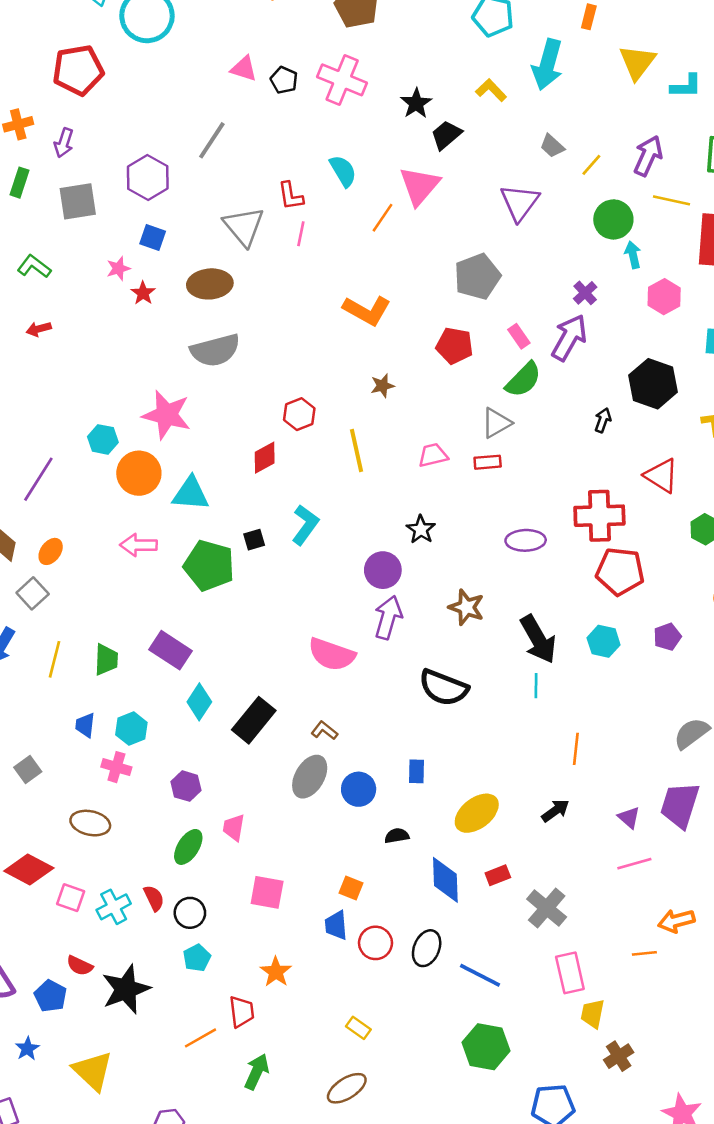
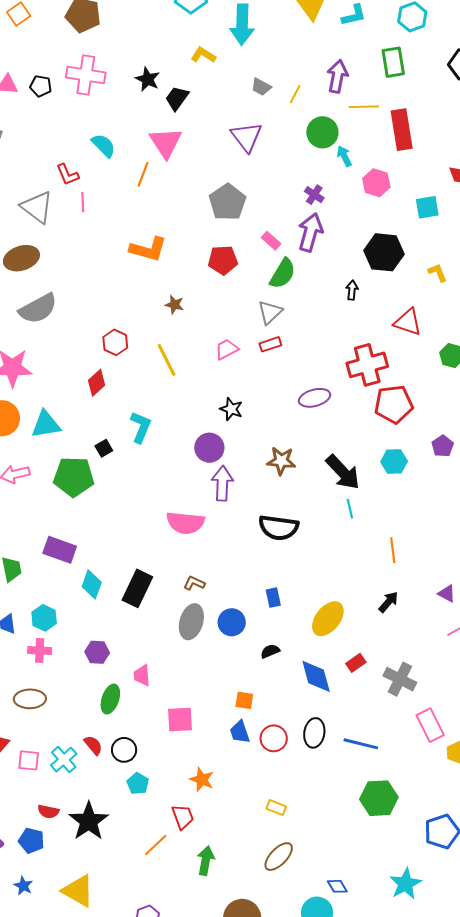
brown star: (382, 386) -> (174, 305), turned -30

